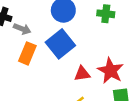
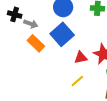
orange rectangle: (27, 53) -> (36, 43), turned -66

